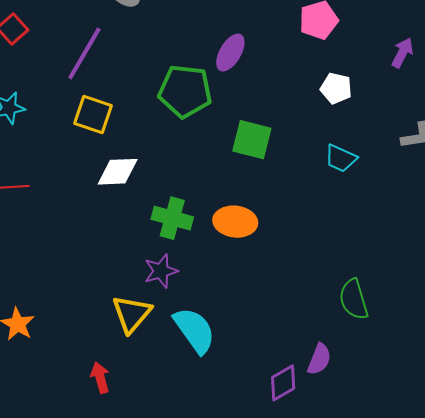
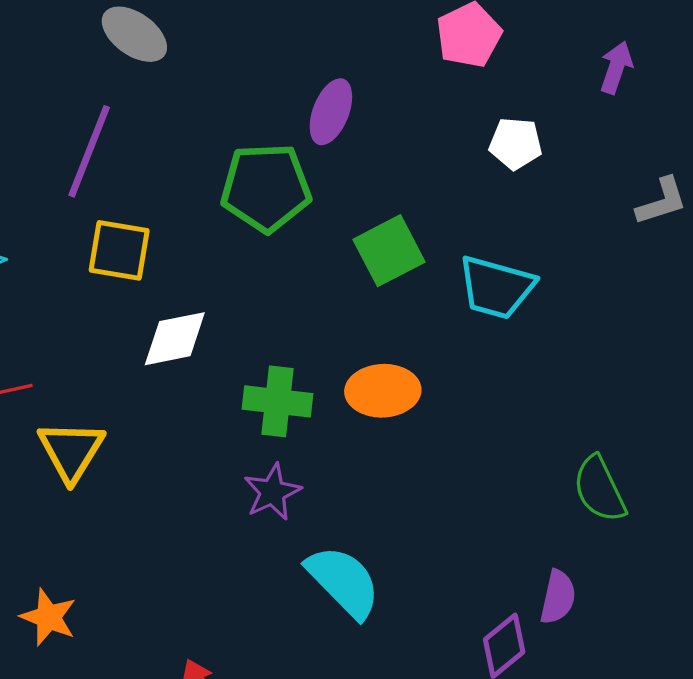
green square: (252, 140) -> (389, 251), turned -33
cyan trapezoid: (341, 158) -> (496, 287), moved, size x1.4
yellow triangle: (132, 314) -> (71, 451), moved

